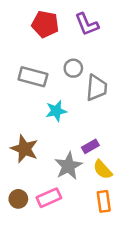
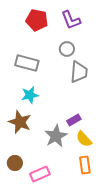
gray circle: (73, 68) -> (67, 49), moved
cyan star: (56, 111) -> (30, 95), moved
pink rectangle: (49, 198) -> (40, 174), moved

